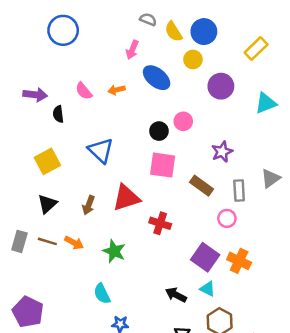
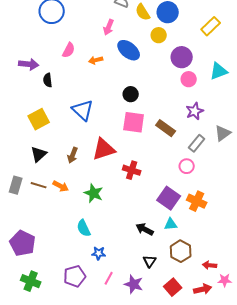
pink semicircle: (84, 91) -> (69, 50), moved, turned -112
pink circle: (183, 121) -> (189, 79), moved
purple star: (222, 152) -> (195, 111), moved
brown rectangle: (201, 186) -> (166, 128), moved
gray rectangle: (239, 191) -> (197, 143), turned 42
cyan triangle: (208, 289) -> (171, 224), turned -32

